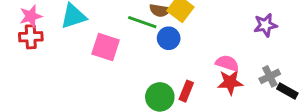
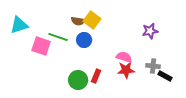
green line: (142, 22) -> (58, 37), moved
gray cross: (270, 76) -> (153, 66), turned 32

